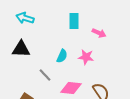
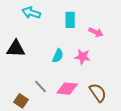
cyan arrow: (25, 18) -> (31, 13), moved
gray line: (45, 75) -> (40, 86), moved

